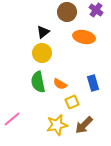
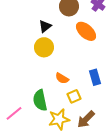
orange ellipse: (84, 37) -> (86, 31), turned 30
green semicircle: (38, 82) -> (40, 100), moved

